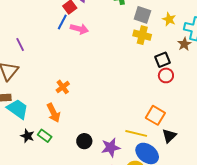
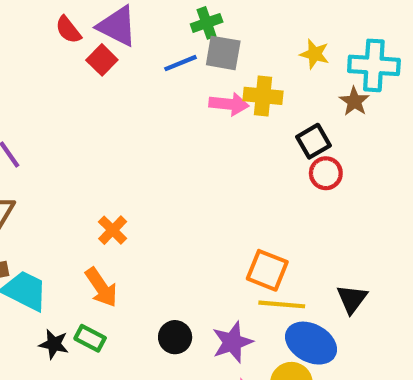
gray square: (142, 15) -> (223, 53), moved
blue line: (62, 22) -> (181, 63), moved, turned 49
pink arrow: (79, 29) -> (229, 104), moved
orange square: (155, 115) -> (267, 270), moved

